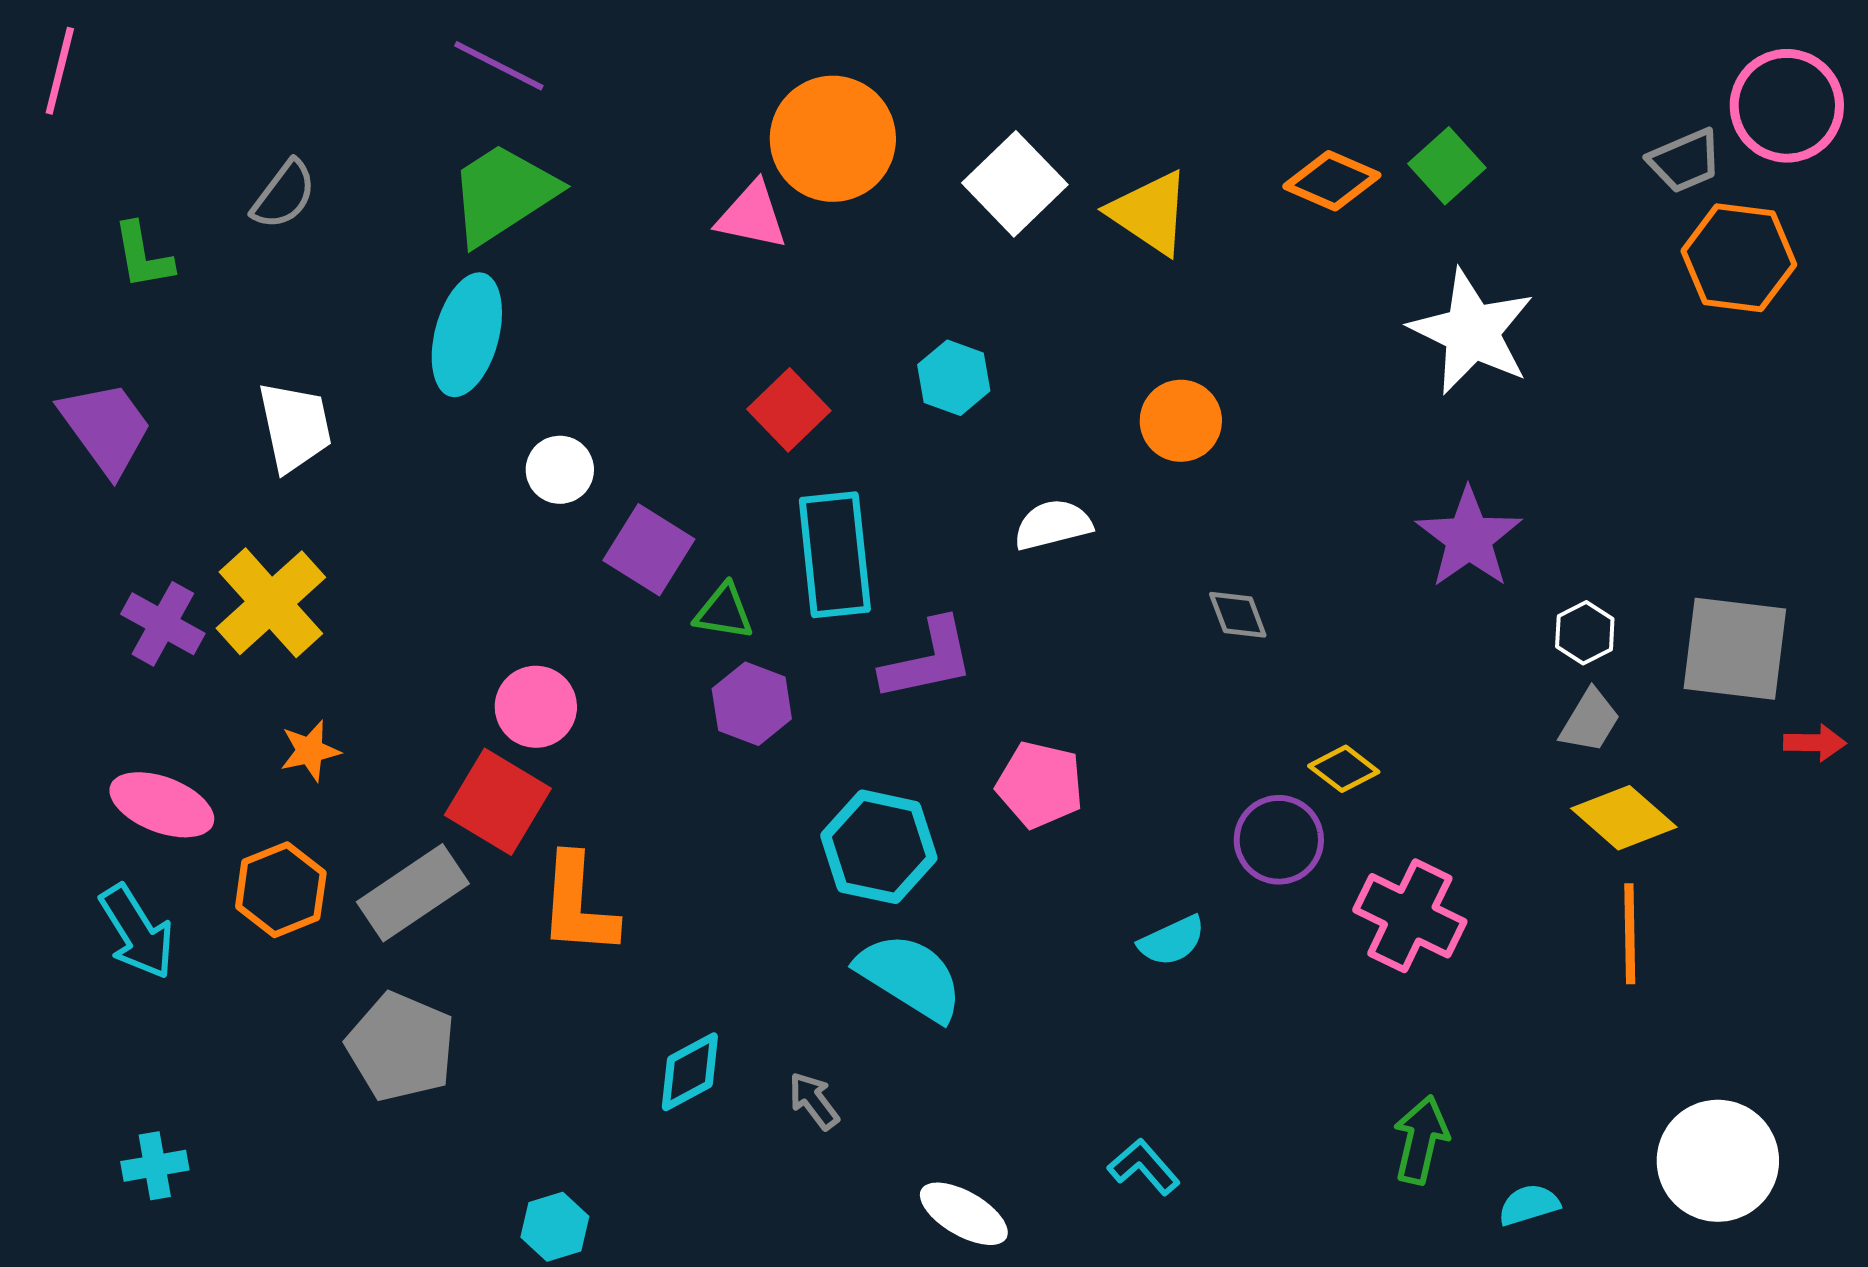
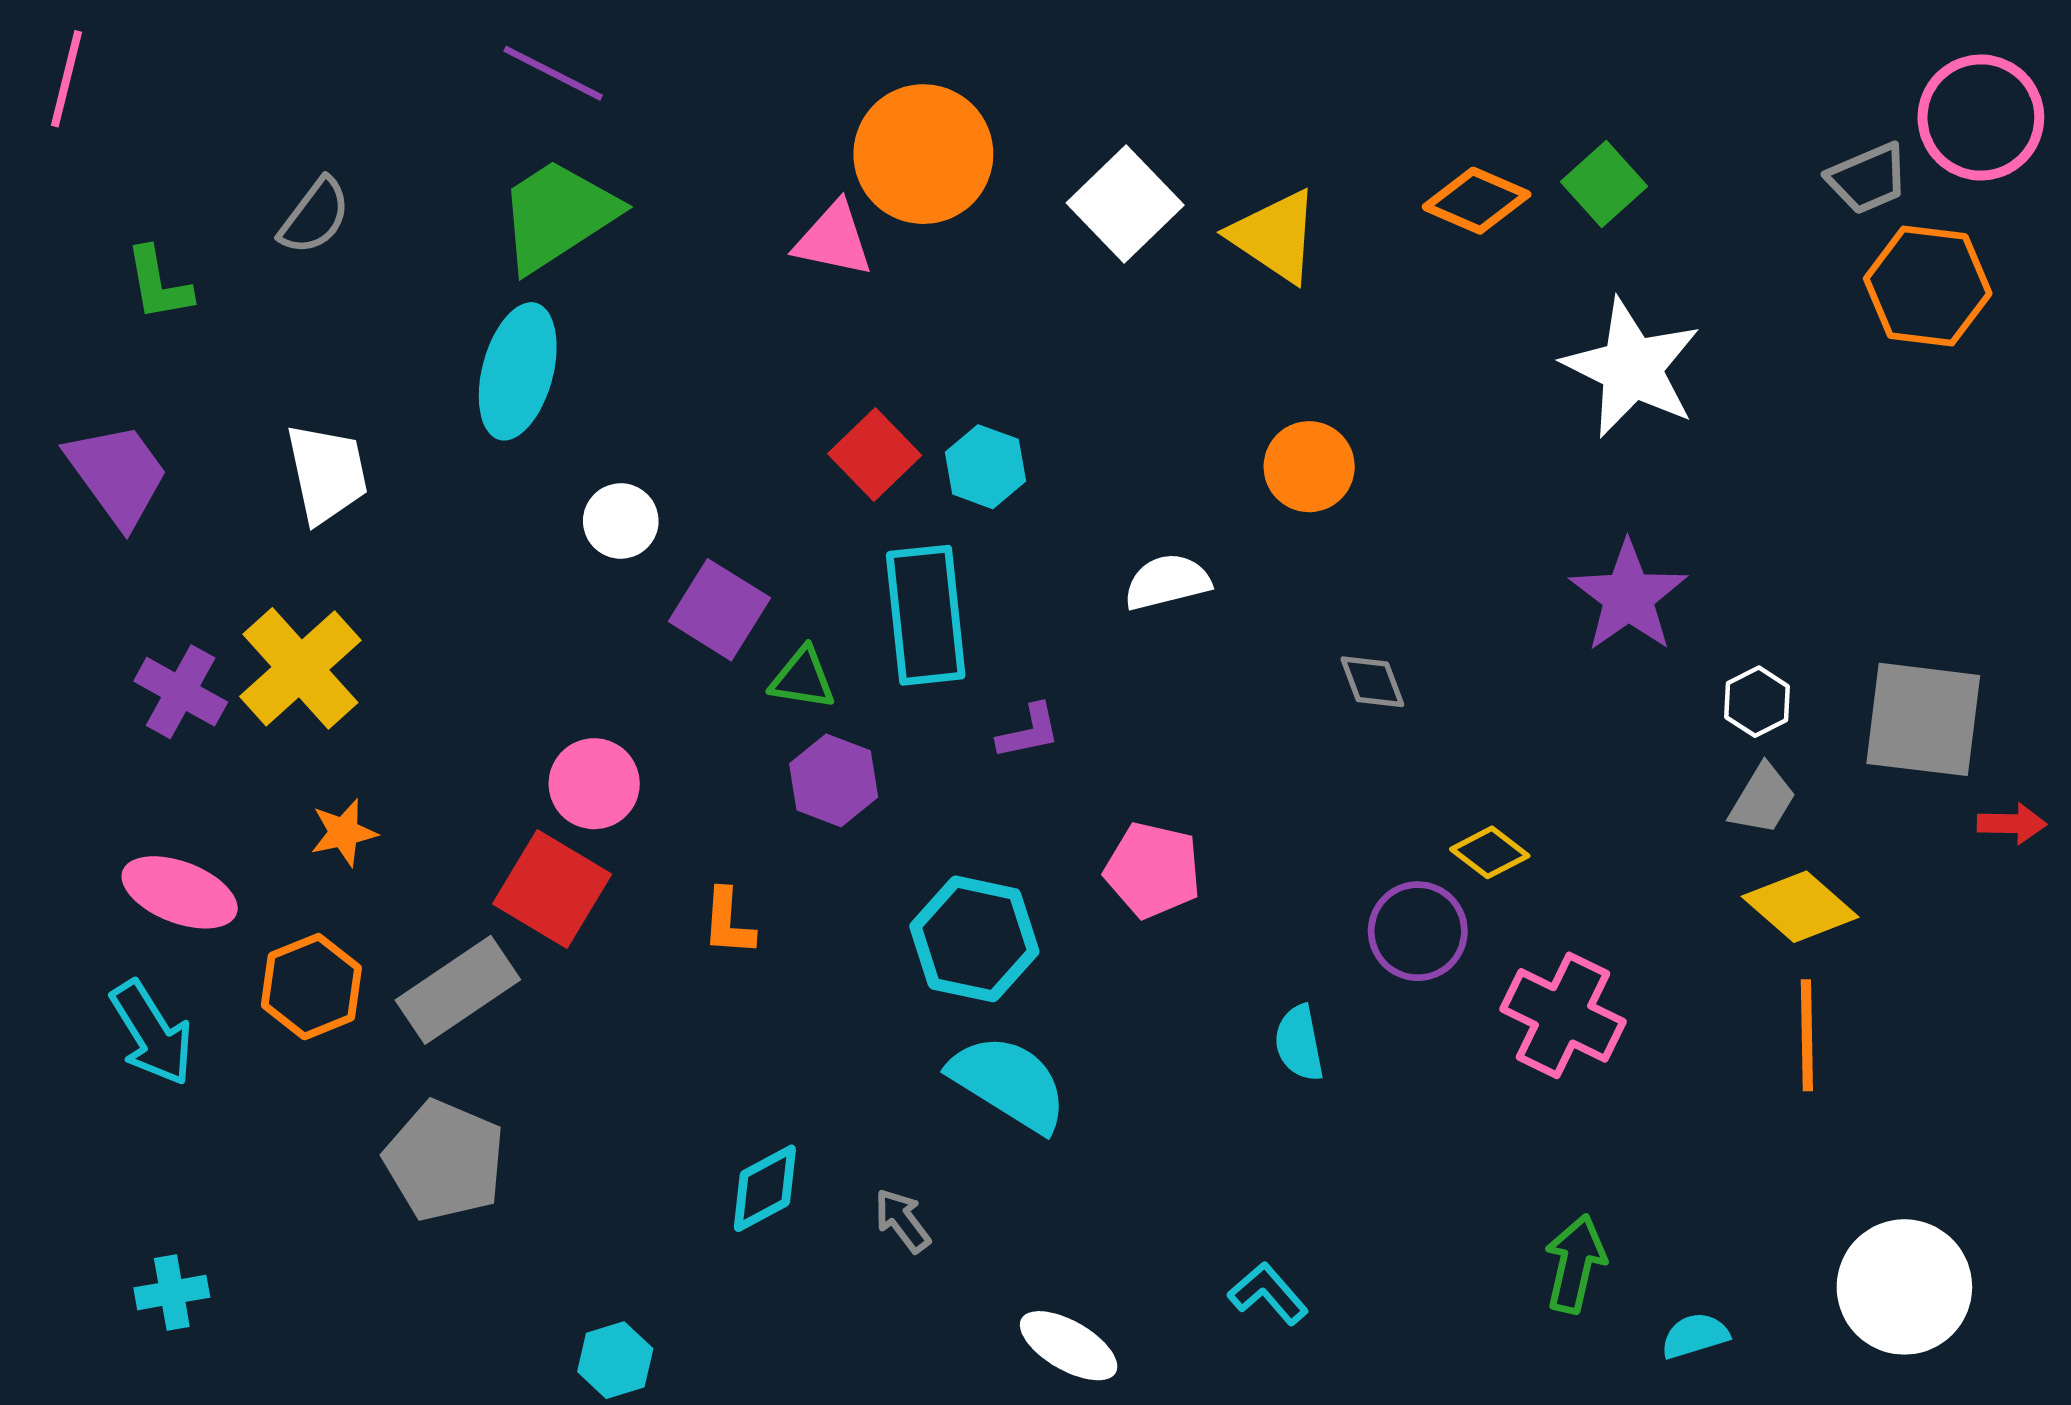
cyan hexagon: (954, 378) -> (985, 467), moved
purple L-shape: (928, 660) -> (1029, 732), size x0.6
orange L-shape: (578, 905) -> (728, 922), moved, size x0.6
cyan semicircle: (1172, 941) -> (1299, 1043), turned 104

